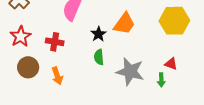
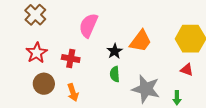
red triangle: (171, 64) -> (187, 70), moved

